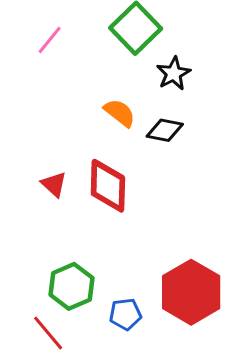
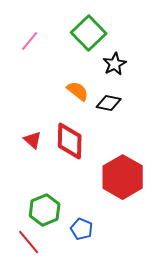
red hexagon: (191, 292) -> (123, 177), moved
blue pentagon: (125, 314) -> (82, 229), turned 30

